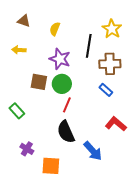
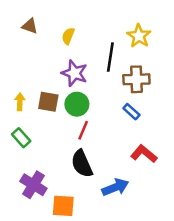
yellow arrow: (19, 50) -> (20, 102), moved, turned 88
purple cross: (27, 149) -> (33, 185), size x1.5
blue arrow: (93, 151) -> (115, 187), turned -70

